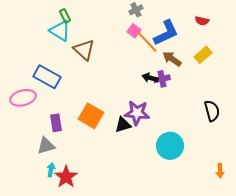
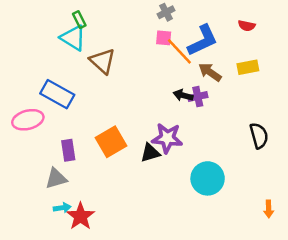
pink square: (134, 31) -> (164, 38), turned -32
yellow rectangle: (203, 55) -> (248, 67), turned 30
orange square: (91, 116) -> (111, 142), turned 30
cyan arrow: (51, 170) -> (62, 208), turned 72

